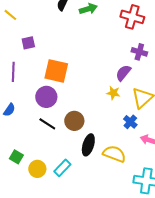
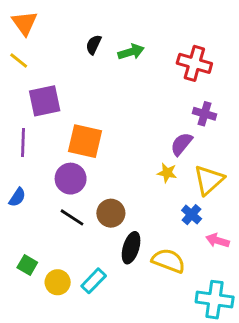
purple square: (28, 43) -> (45, 101), size x1.6

